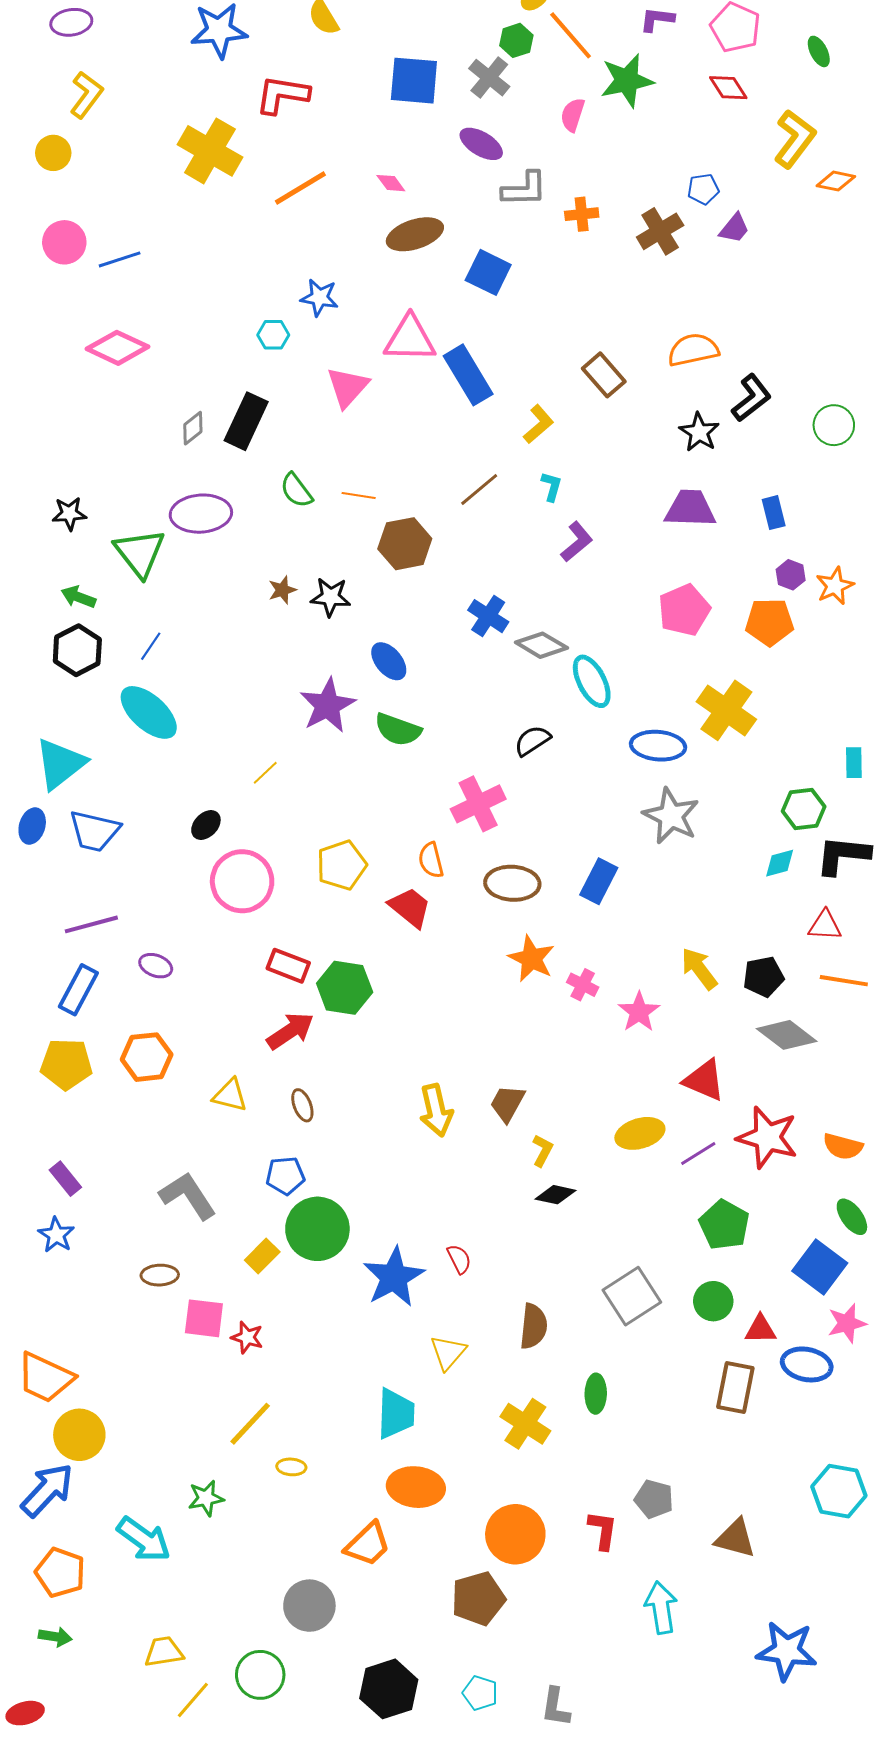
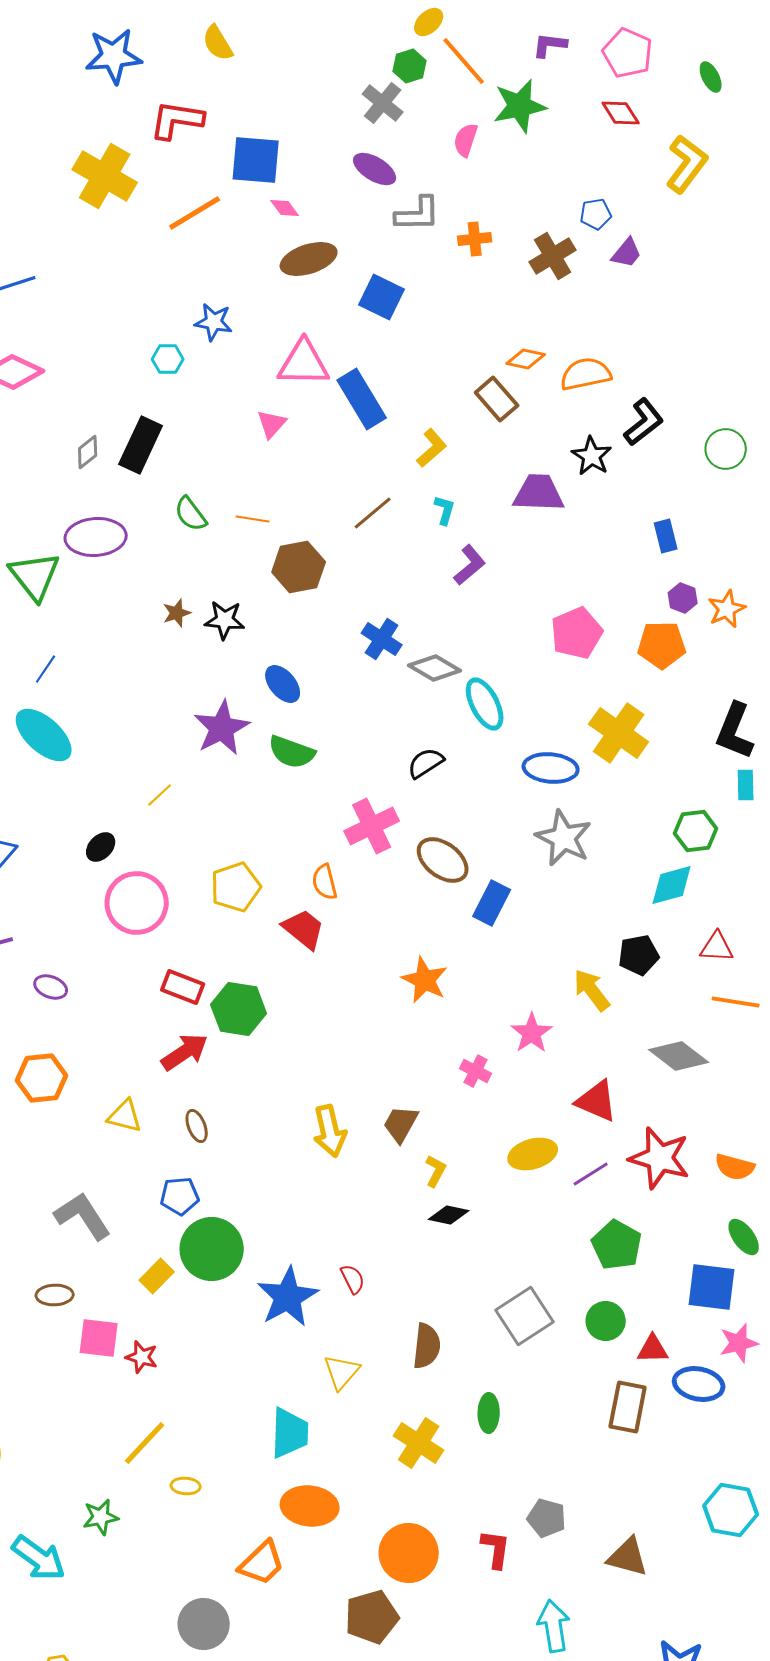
blue square: (414, 81) -> (256, 160), moved
orange diamond: (836, 181) -> (526, 359), moved
pink triangle: (348, 387) -> (272, 424), moved, size x0.7
purple trapezoid: (690, 509) -> (539, 493), moved
black L-shape: (843, 855) -> (735, 731), moved, turned -74
cyan diamond: (780, 863) -> (672, 885), size x1.4
brown ellipse: (512, 883) -> (443, 860), moved, turned 34
black pentagon: (763, 977) -> (639, 955), moved
pink cross: (583, 985) -> (476, 1071), moved
blue square: (820, 1267) -> (712, 1287), turned -30

